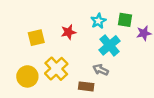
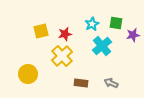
yellow square: (36, 38) -> (41, 31), moved
yellow cross: (56, 69) -> (62, 56), moved
gray arrow: (101, 70) -> (111, 83), moved

